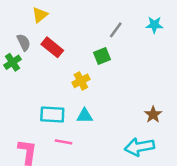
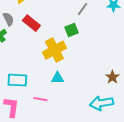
yellow cross: (81, 81) -> (54, 50), size x1.6
cyan rectangle: (52, 115) -> (17, 80), moved

